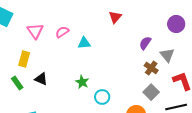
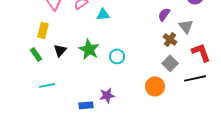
black triangle: (41, 79) -> (60, 50), turned 48
green star: (82, 82) -> (89, 49), moved, size x1.5
cyan circle: (102, 97) -> (117, 56), moved

